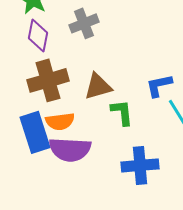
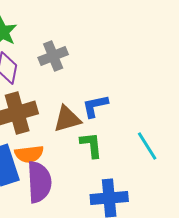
blue L-shape: (159, 85) -> (95, 106), moved
purple semicircle: (70, 149) -> (39, 182), turned -96

